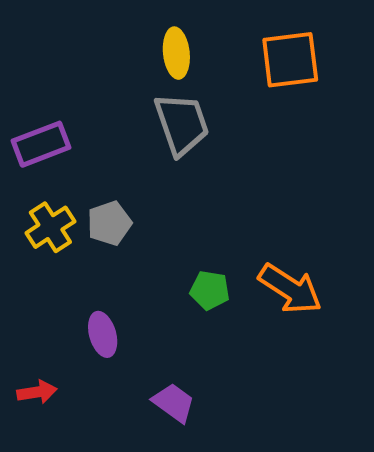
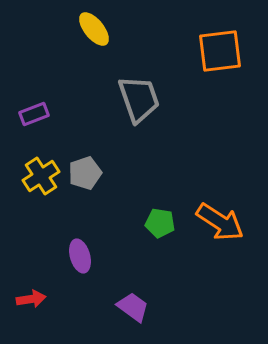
yellow ellipse: (176, 53) -> (94, 29), moved, turned -33
purple rectangle: (41, 144) -> (34, 114), size x0.7

